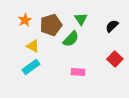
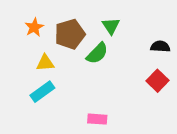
black semicircle: (112, 26) -> (160, 46), moved, turned 48
yellow triangle: (33, 46) -> (45, 63), turned -32
pink rectangle: (78, 72) -> (97, 119), moved

